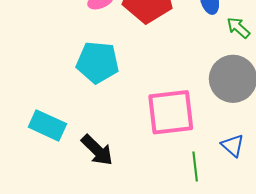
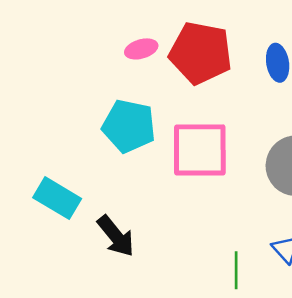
pink square: (171, 112) -> (200, 150), moved

